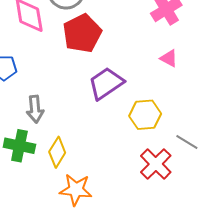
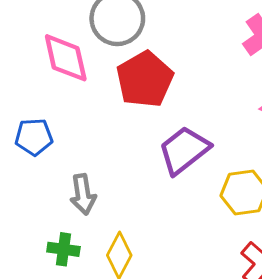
green cross: (19, 146) -> (63, 249), size x0.7

